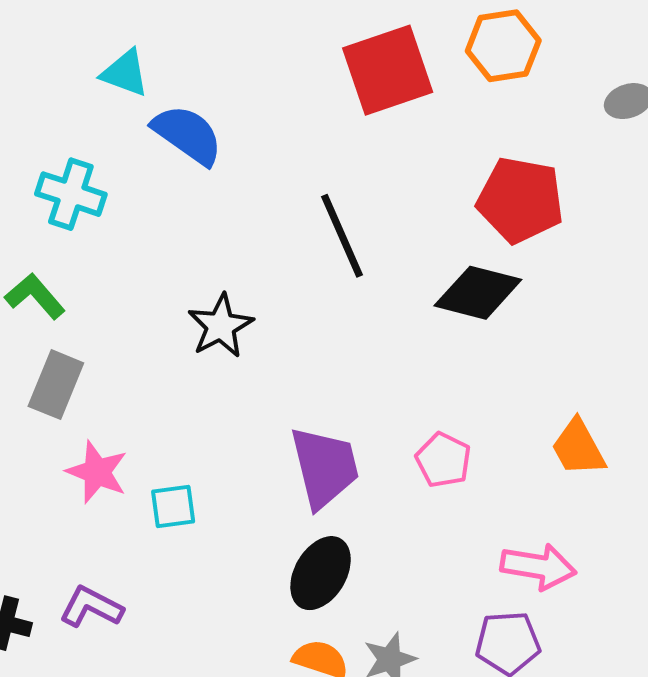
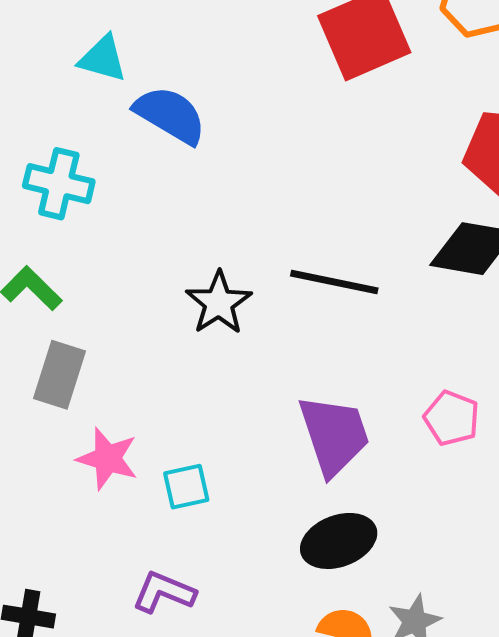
black line: (342, 236) -> (334, 282), moved, turned -50
black ellipse: (321, 573) -> (339, 541), turned 44
purple L-shape: (91, 607) -> (164, 592), moved

